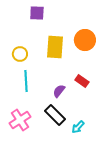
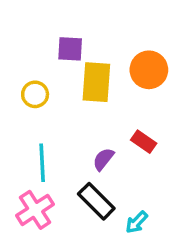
purple square: (37, 13) -> (70, 49), moved
cyan line: (26, 81) -> (42, 163), moved

